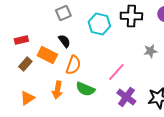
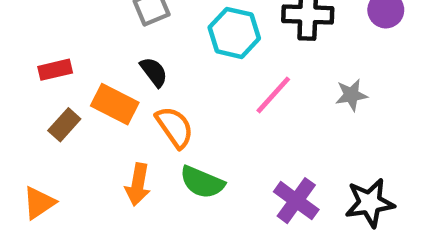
orange semicircle: (73, 65) -> (175, 127), turned -54
pink line: (116, 72) -> (273, 95), moved
orange triangle: (27, 98) -> (39, 203), moved

